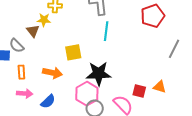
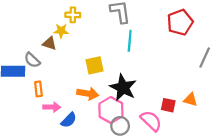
brown triangle: (33, 31) -> (49, 43), turned -32
orange arrow: (52, 73) -> (88, 94), moved
black star: (99, 74) -> (123, 88), turned 30
pink arrow: (25, 93) -> (52, 107), moved

